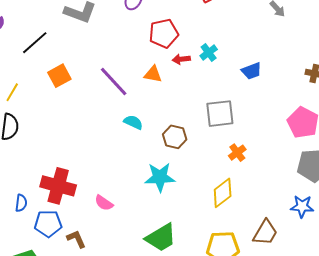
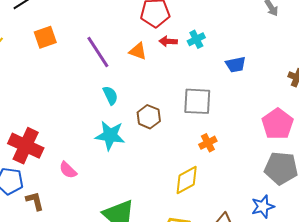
cyan semicircle: (133, 122) -> (110, 95), turned 30
cyan star: (160, 177) -> (110, 135), moved
blue star: (302, 206) -> (263, 207), turned -30

